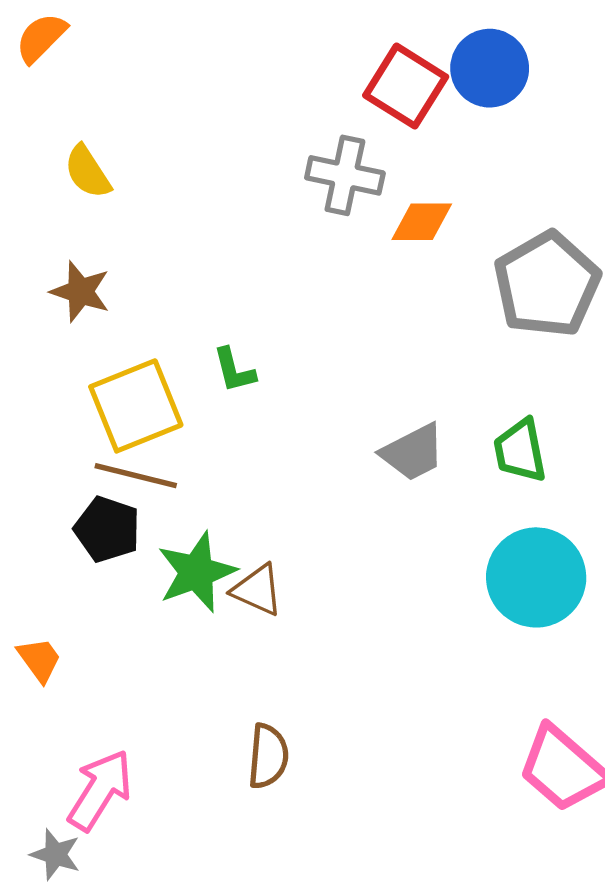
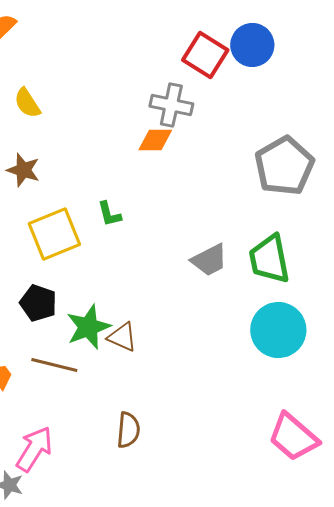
orange diamond: (422, 222) -> (155, 140), moved
green trapezoid: (520, 451) -> (269, 259), size x1.4
brown line: (136, 476) -> (54, 365), moved

